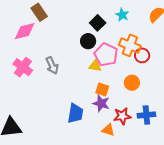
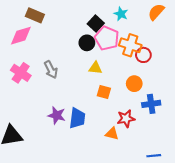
brown rectangle: (39, 12) -> (35, 15), turned -30
pink pentagon: (106, 55) -> (107, 38), moved
purple star: (101, 103) -> (57, 115), moved
blue cross: (146, 115) -> (151, 104), moved

